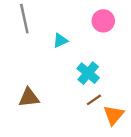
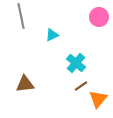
pink circle: (103, 21) -> (99, 17), moved

